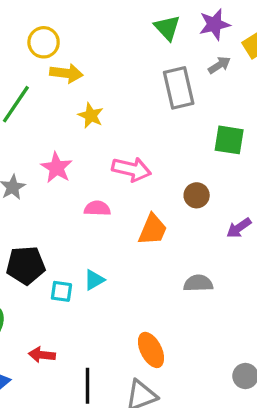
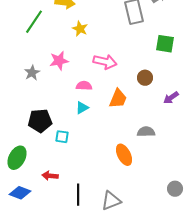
pink star: (57, 168) -> (59, 61), turned 30
cyan triangle: (94, 280) -> (82, 108), moved
orange ellipse: (151, 350) -> (124, 155), moved

